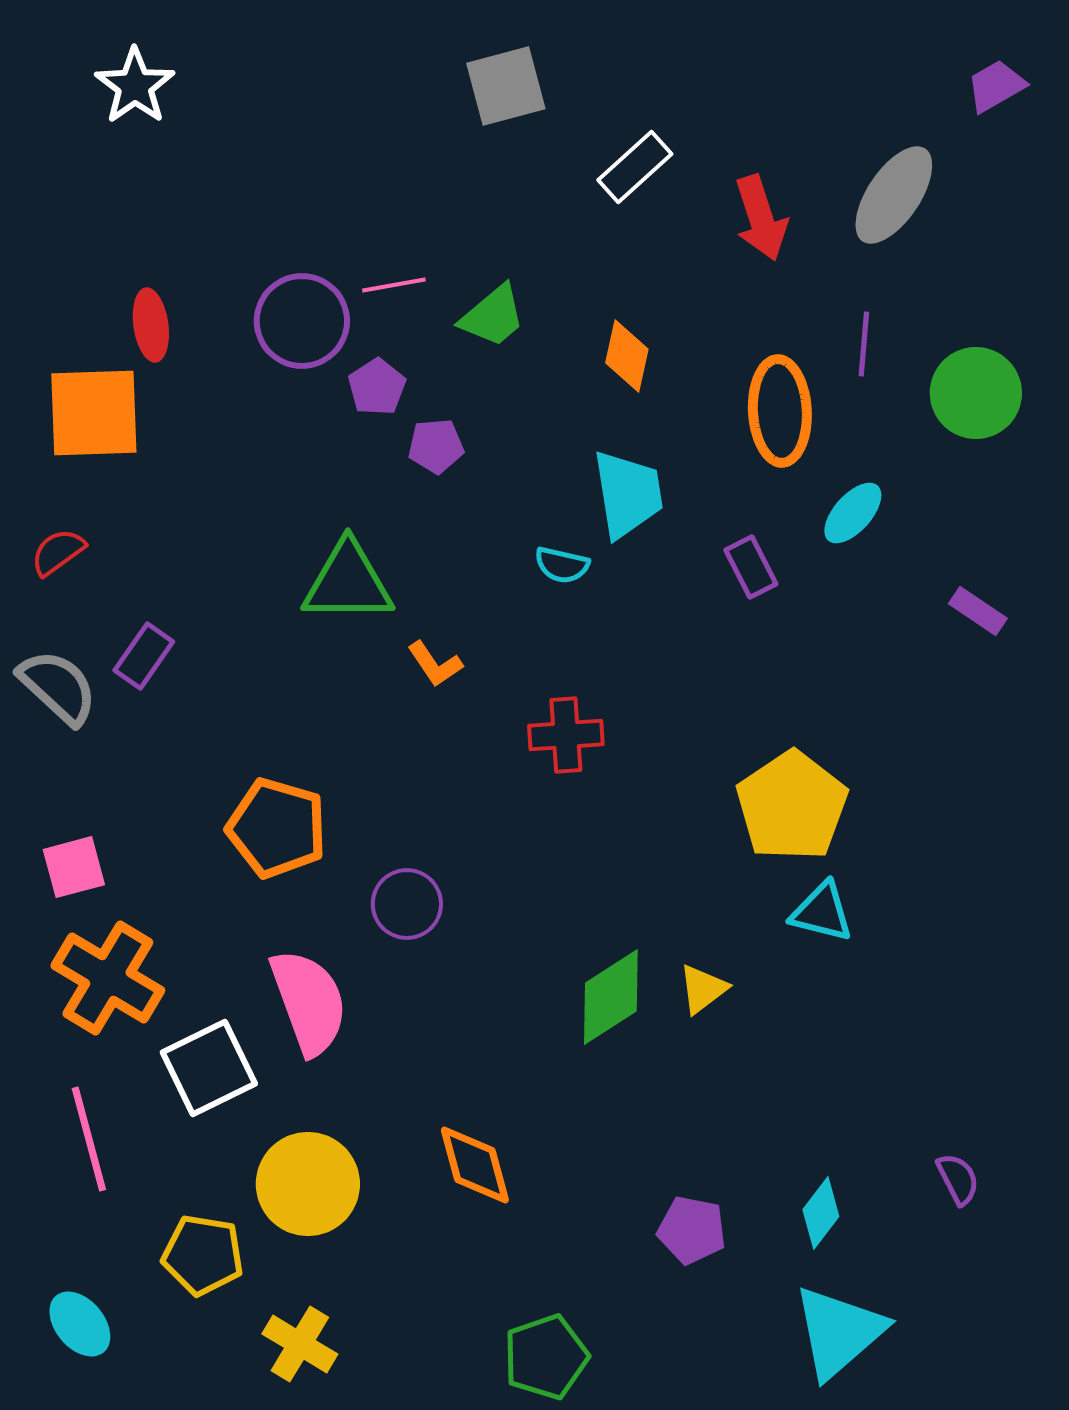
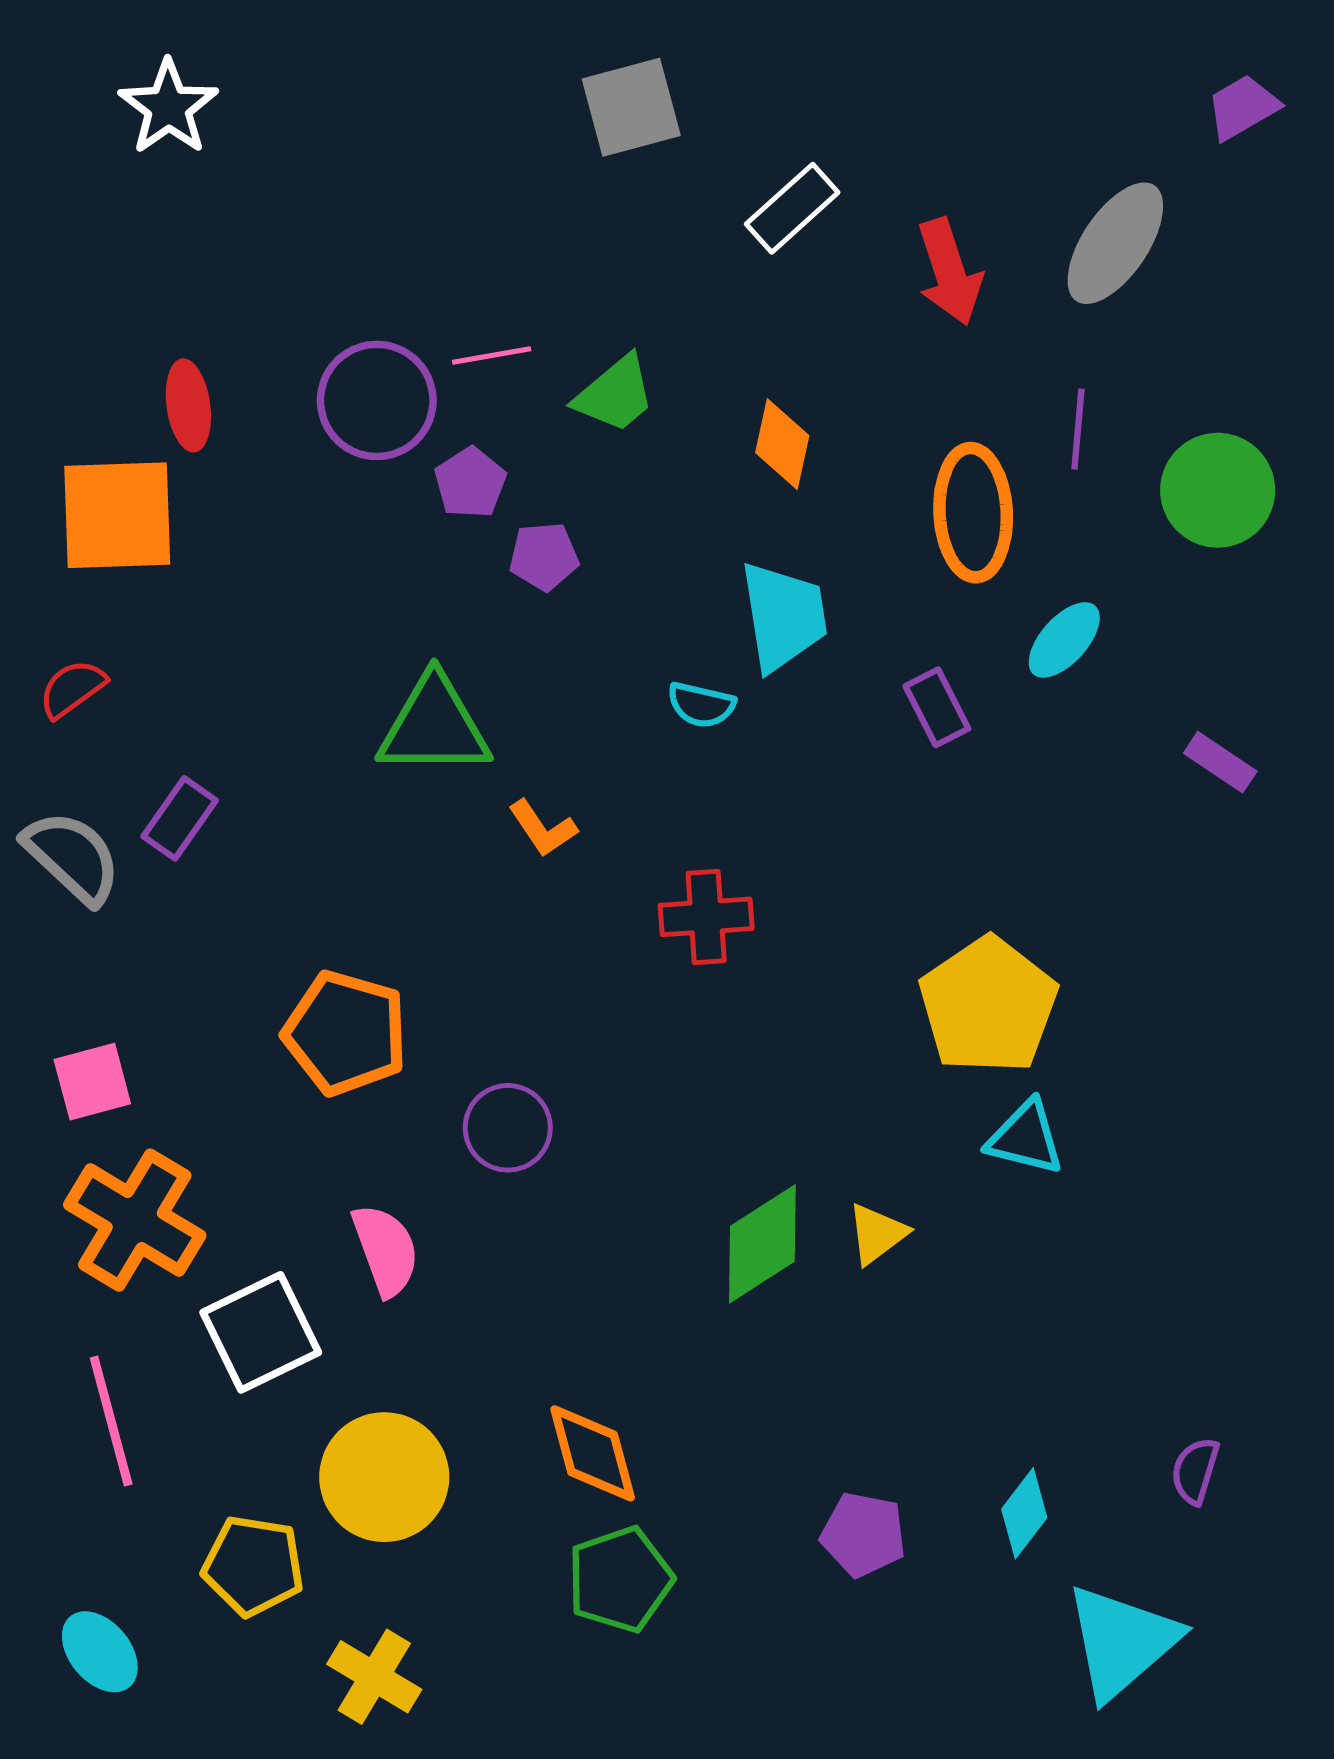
pink semicircle: (309, 1002) -> (386, 1250), size x0.7
purple semicircle: (958, 1179) -> (1195, 1471), turned -136
cyan triangle: (839, 1332) -> (1122, 1642), moved
green pentagon: (546, 1357) -> (620, 1579), moved

